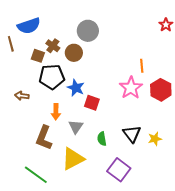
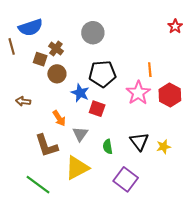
brown circle: (74, 53) -> (57, 74), moved
black pentagon: (52, 77) -> (102, 74), moved
orange arrow: (56, 112) -> (59, 118), turned -35
brown L-shape: (44, 138) -> (46, 146), turned -40

